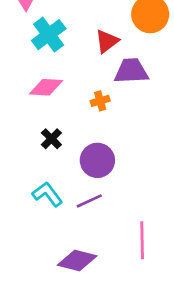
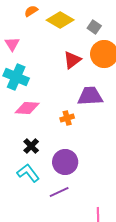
cyan cross: (49, 35) -> (16, 77), moved, turned -30
red triangle: (107, 41) -> (72, 60), moved
cyan L-shape: (47, 194) -> (28, 173), moved

